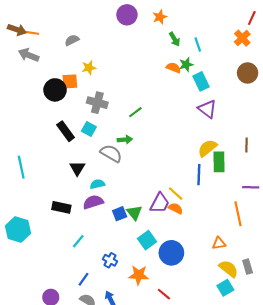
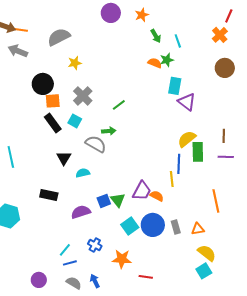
gray semicircle: (72, 40) -> (59, 37), size x1.6
orange square: (70, 81) -> (53, 101), moved
cyan rectangle: (201, 81) -> (175, 86), moved, turned 36
gray cross: (97, 103) -> (83, 96), turned 30
purple line: (251, 187) -> (226, 157), moved
yellow line: (176, 194) -> (172, 179), moved, turned 42
purple semicircle: (93, 202) -> (81, 212), moved
cyan line: (78, 241) -> (65, 250), moved
blue circle: (171, 253) -> (153, 225), moved
gray rectangle: (248, 267) -> (176, 227), moved
blue line: (84, 279) -> (70, 263), turned 40
red line: (164, 294) -> (146, 277), turned -32

